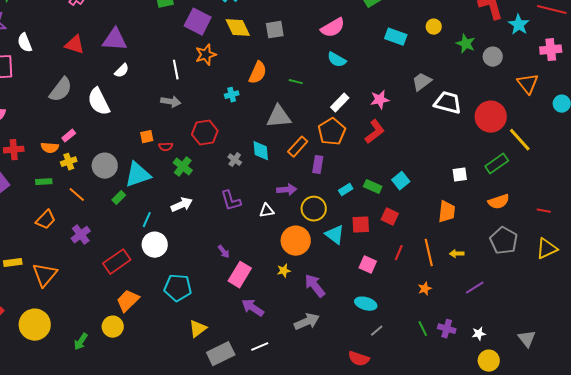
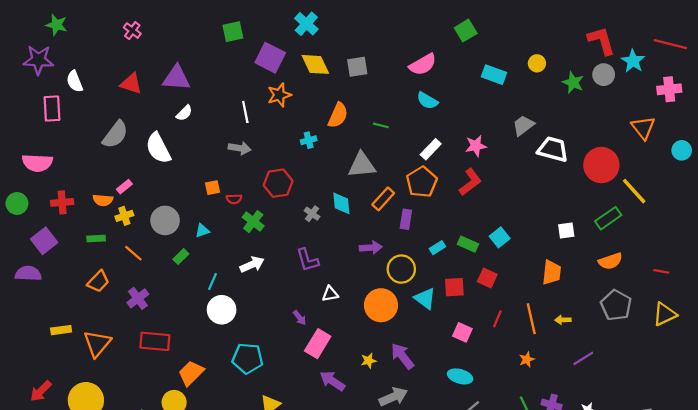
gray circle: (493, 57) -> (604, 75), moved
cyan triangle: (138, 175) -> (202, 231), size x0.5
white triangle: (267, 211) -> (330, 294), moved
red rectangle: (117, 262) -> (155, 341), moved, turned 40
yellow star: (284, 271) -> (369, 361), moved

